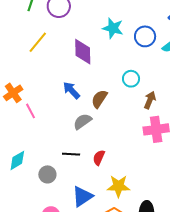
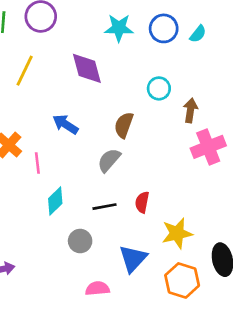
blue arrow: (71, 90) -> (65, 124), moved
pink line: (30, 111) -> (37, 163), turned 35
cyan diamond: (17, 160) -> (55, 201), moved

